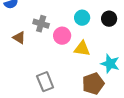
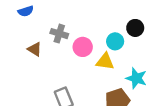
cyan circle: (82, 18) -> (115, 41), moved

